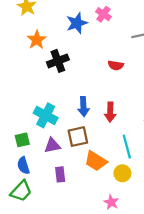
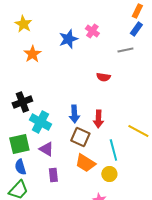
black cross: (58, 61) -> (22, 102), moved
brown square: (78, 137) -> (80, 137), moved, turned 36
green square: (22, 140) -> (19, 144), size x1.5
purple triangle: (52, 145) -> (46, 149), turned 42

